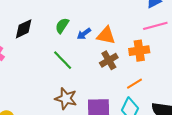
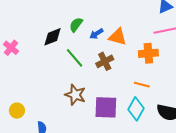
black diamond: (24, 29) -> (53, 37), moved
brown cross: (109, 60) -> (105, 61), moved
orange line: (134, 84) -> (142, 85), turned 42

